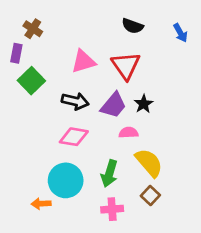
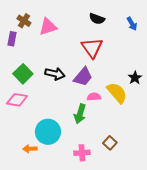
pink triangle: (83, 61) -> (48, 27), moved
green square: (31, 81) -> (23, 74), moved
black star: (144, 104) -> (135, 78), moved
pink diamond: (74, 137) -> (17, 100), moved
yellow semicircle: (149, 163) -> (117, 93), moved
green arrow: (109, 174) -> (80, 114), moved

